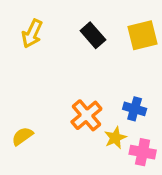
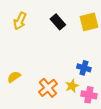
orange cross: (86, 115) -> (48, 88), moved
yellow semicircle: (22, 136) -> (14, 77), moved

